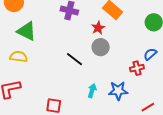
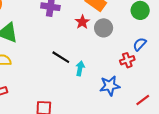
gray circle: (101, 47) -> (104, 28), moved
cyan arrow: (92, 91) -> (80, 68), moved

